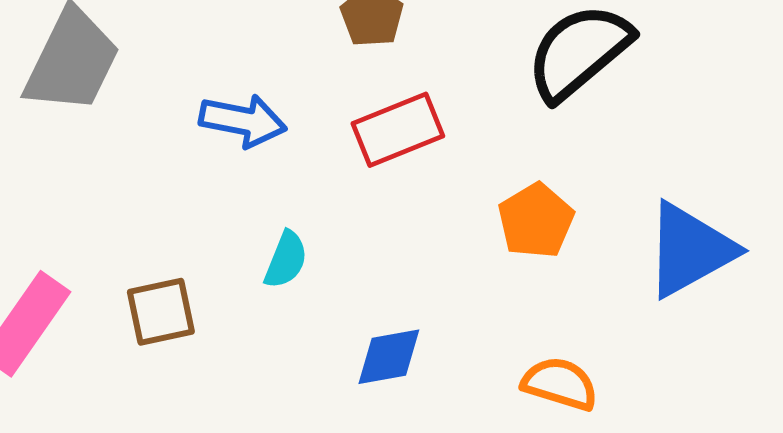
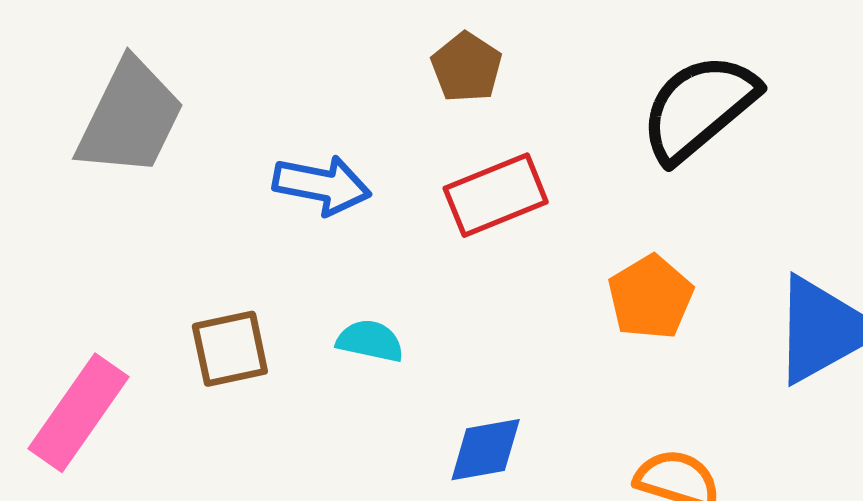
cyan semicircle: (286, 260) -> (370, 341), turned -100
brown square: (161, 312) -> (230, 349), moved

